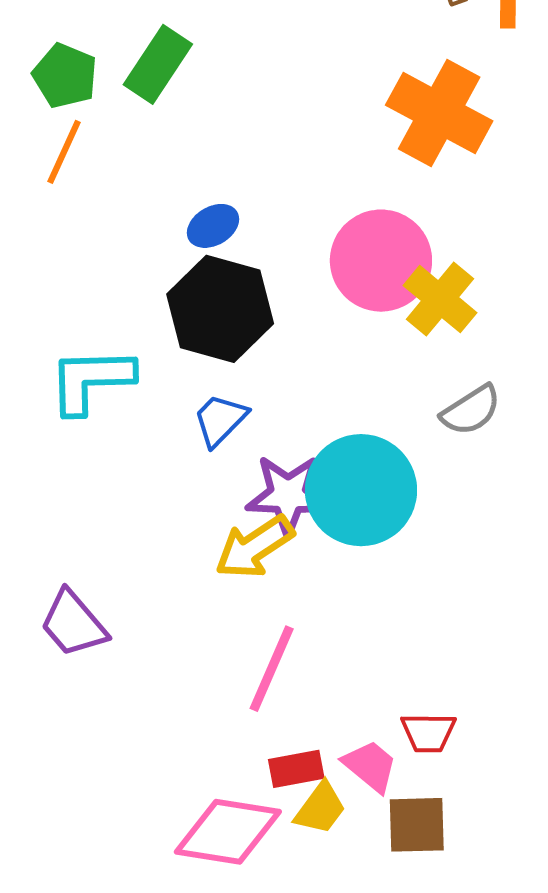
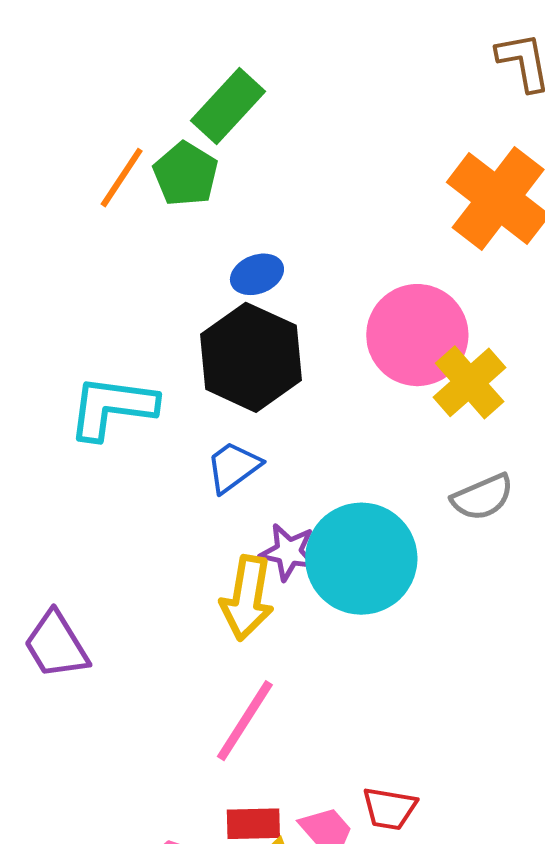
green pentagon: (65, 76) -> (186, 174), moved
purple star: (288, 495) -> (289, 552), size x0.7
yellow arrow: (254, 547) -> (247, 598), turned -56

